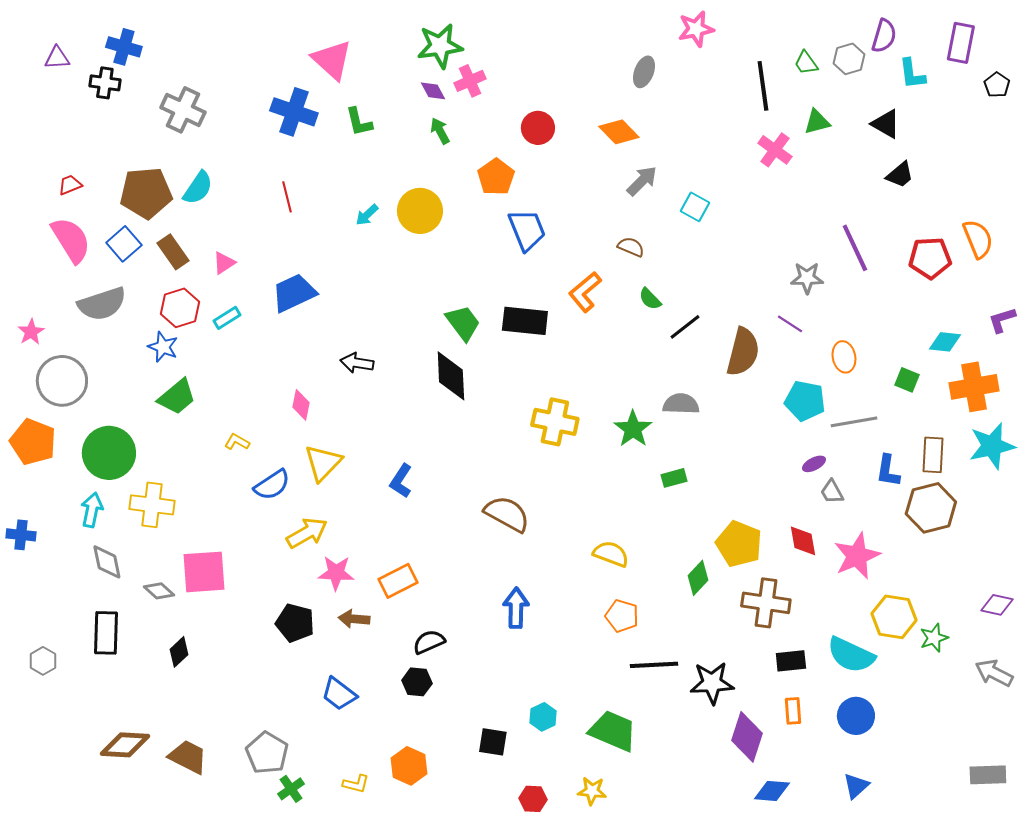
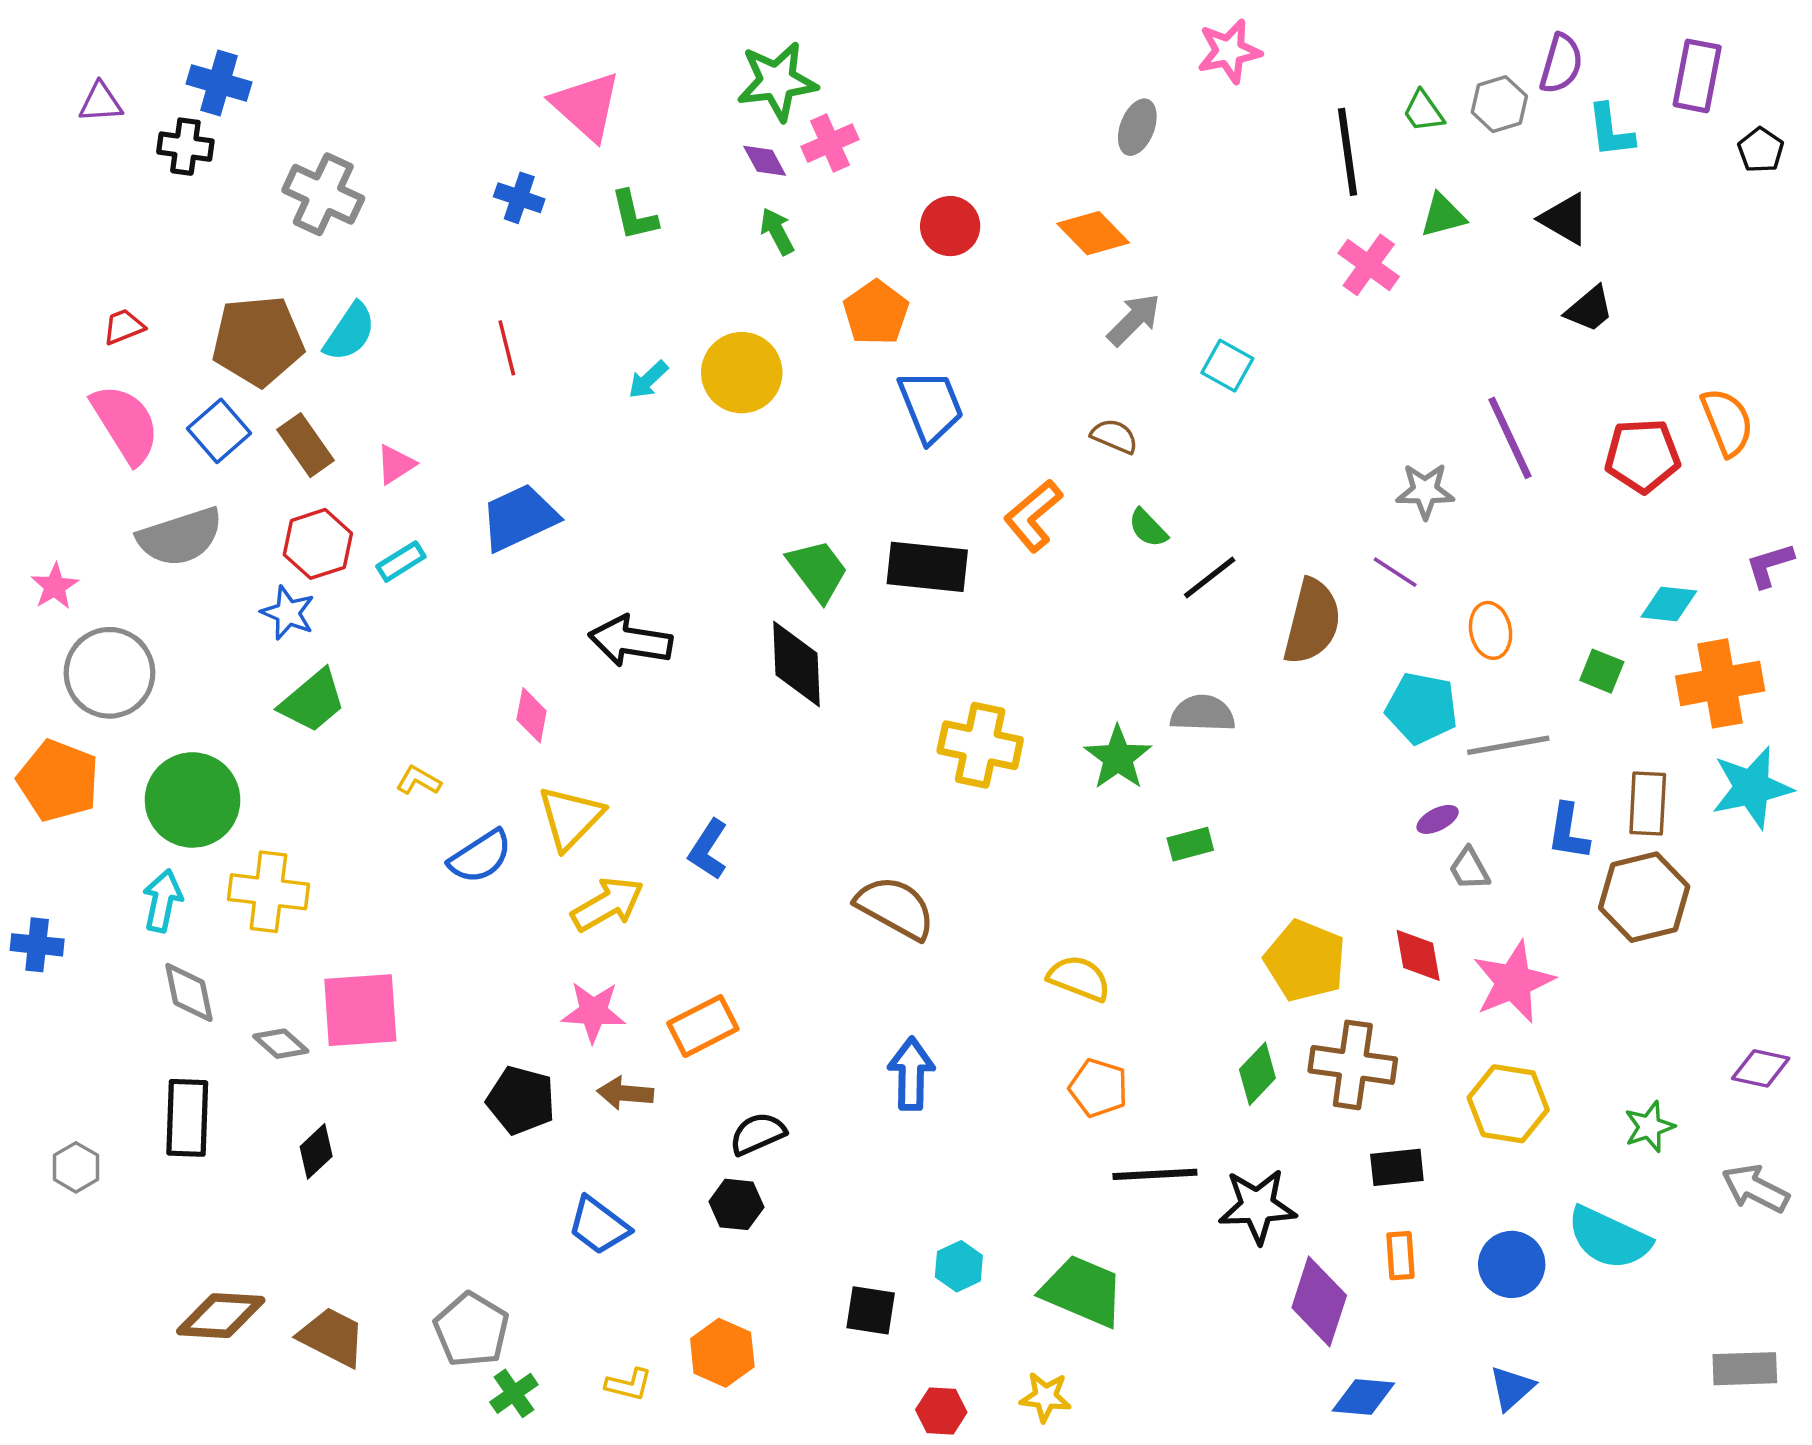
blue cross: (294, 112) -> (519, 198), size x0.6
black arrow: (357, 363) -> (630, 641), size x1.4
yellow arrow: (307, 533) -> (608, 904), moved
green diamond: (698, 578) -> (1257, 1074), moved
yellow hexagon: (894, 617) -> (1508, 1104), moved
cyan semicircle: (851, 655) -> (1609, 1238), moved

